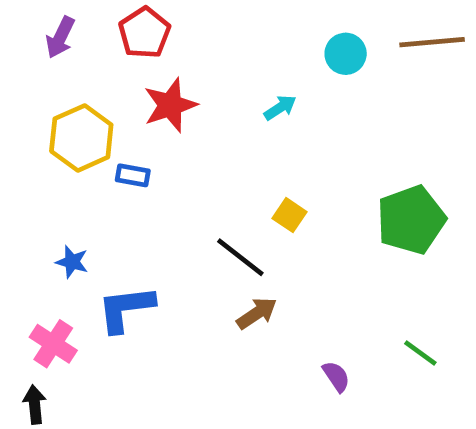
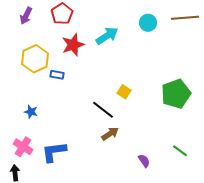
cyan arrow: (280, 108) -> (107, 36), moved, size x1.6
blue L-shape: (126, 309) -> (54, 152), moved

